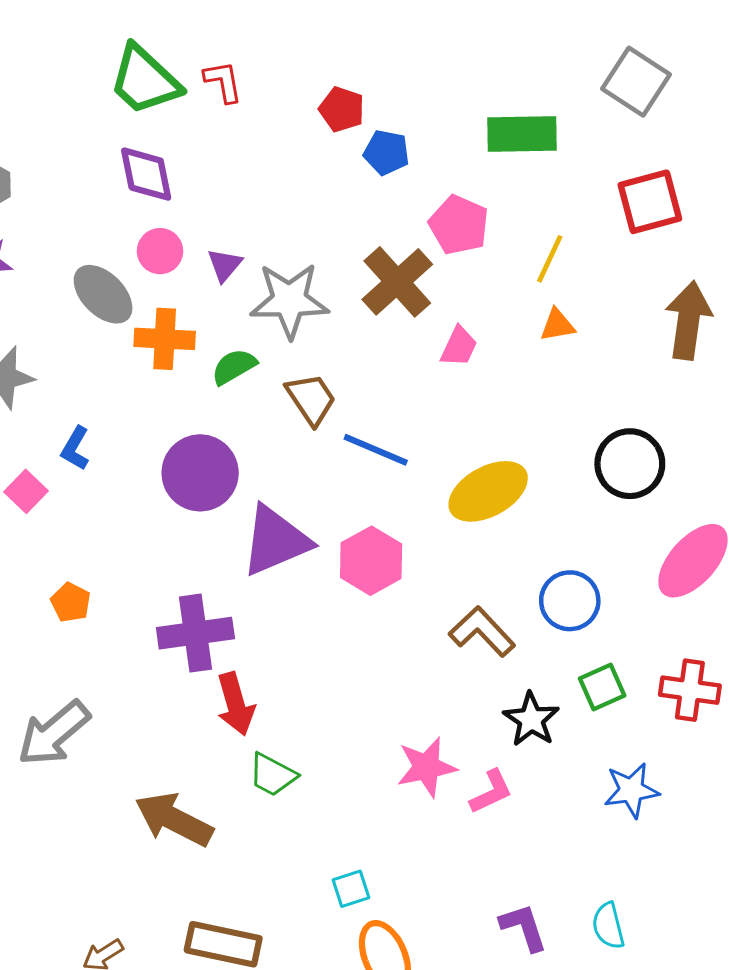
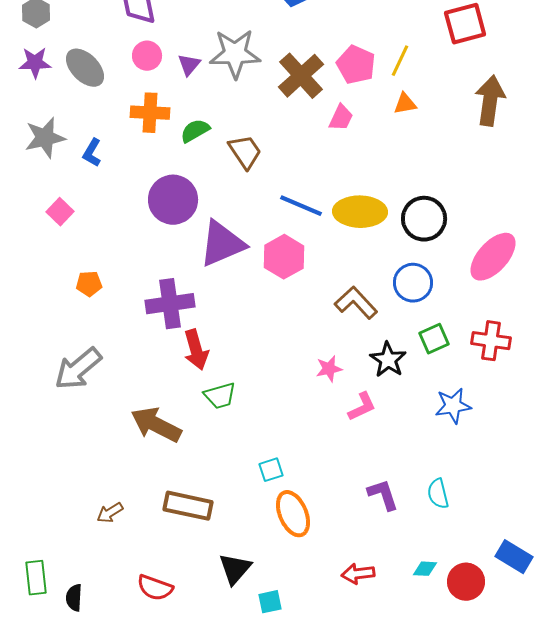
pink pentagon: (459, 225) -> (356, 65), moved
gray ellipse: (103, 294) -> (85, 68), moved
gray star: (289, 300) -> (235, 54), moved
blue L-shape: (75, 448) -> (92, 153), moved
blue line: (376, 450) -> (301, 206), moved
black circle: (630, 464) -> (424, 219), moved
yellow ellipse: (488, 491) -> (360, 212), turned 30
orange pentagon: (71, 602) -> (89, 284), turned -30
pink star: (426, 767) -> (329, 369), moved, size x0.7
green trapezoid: (272, 775) -> (220, 396), turned -44

